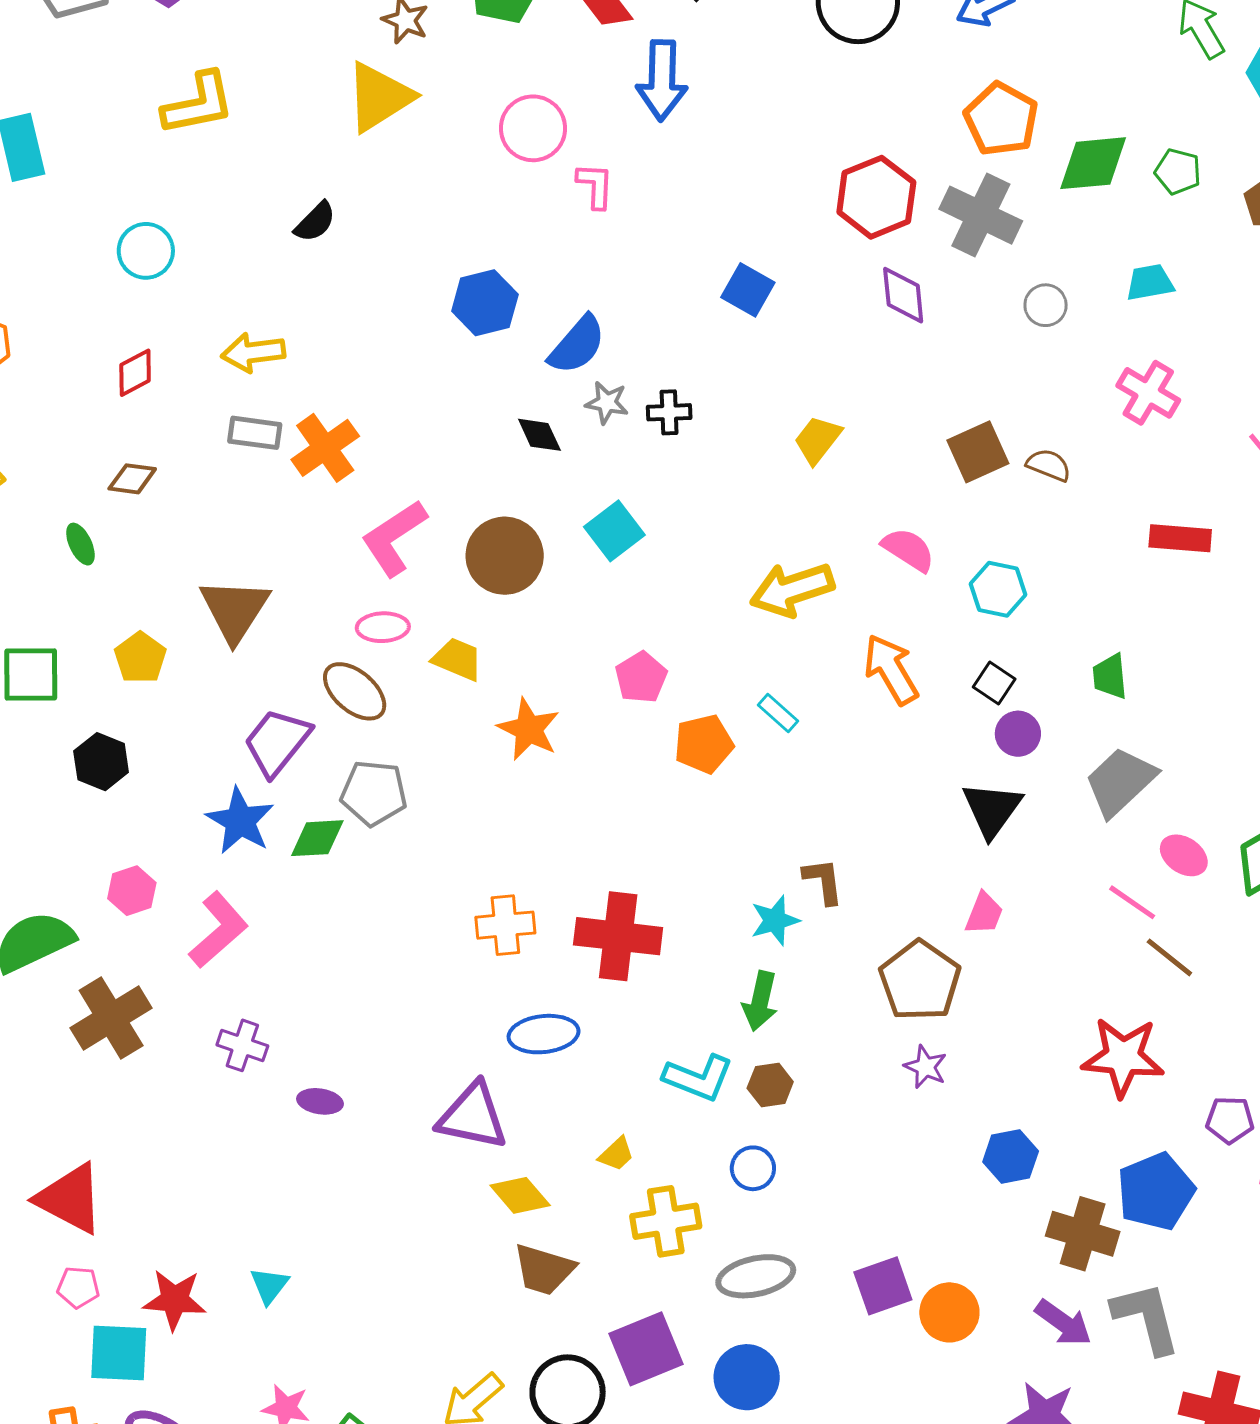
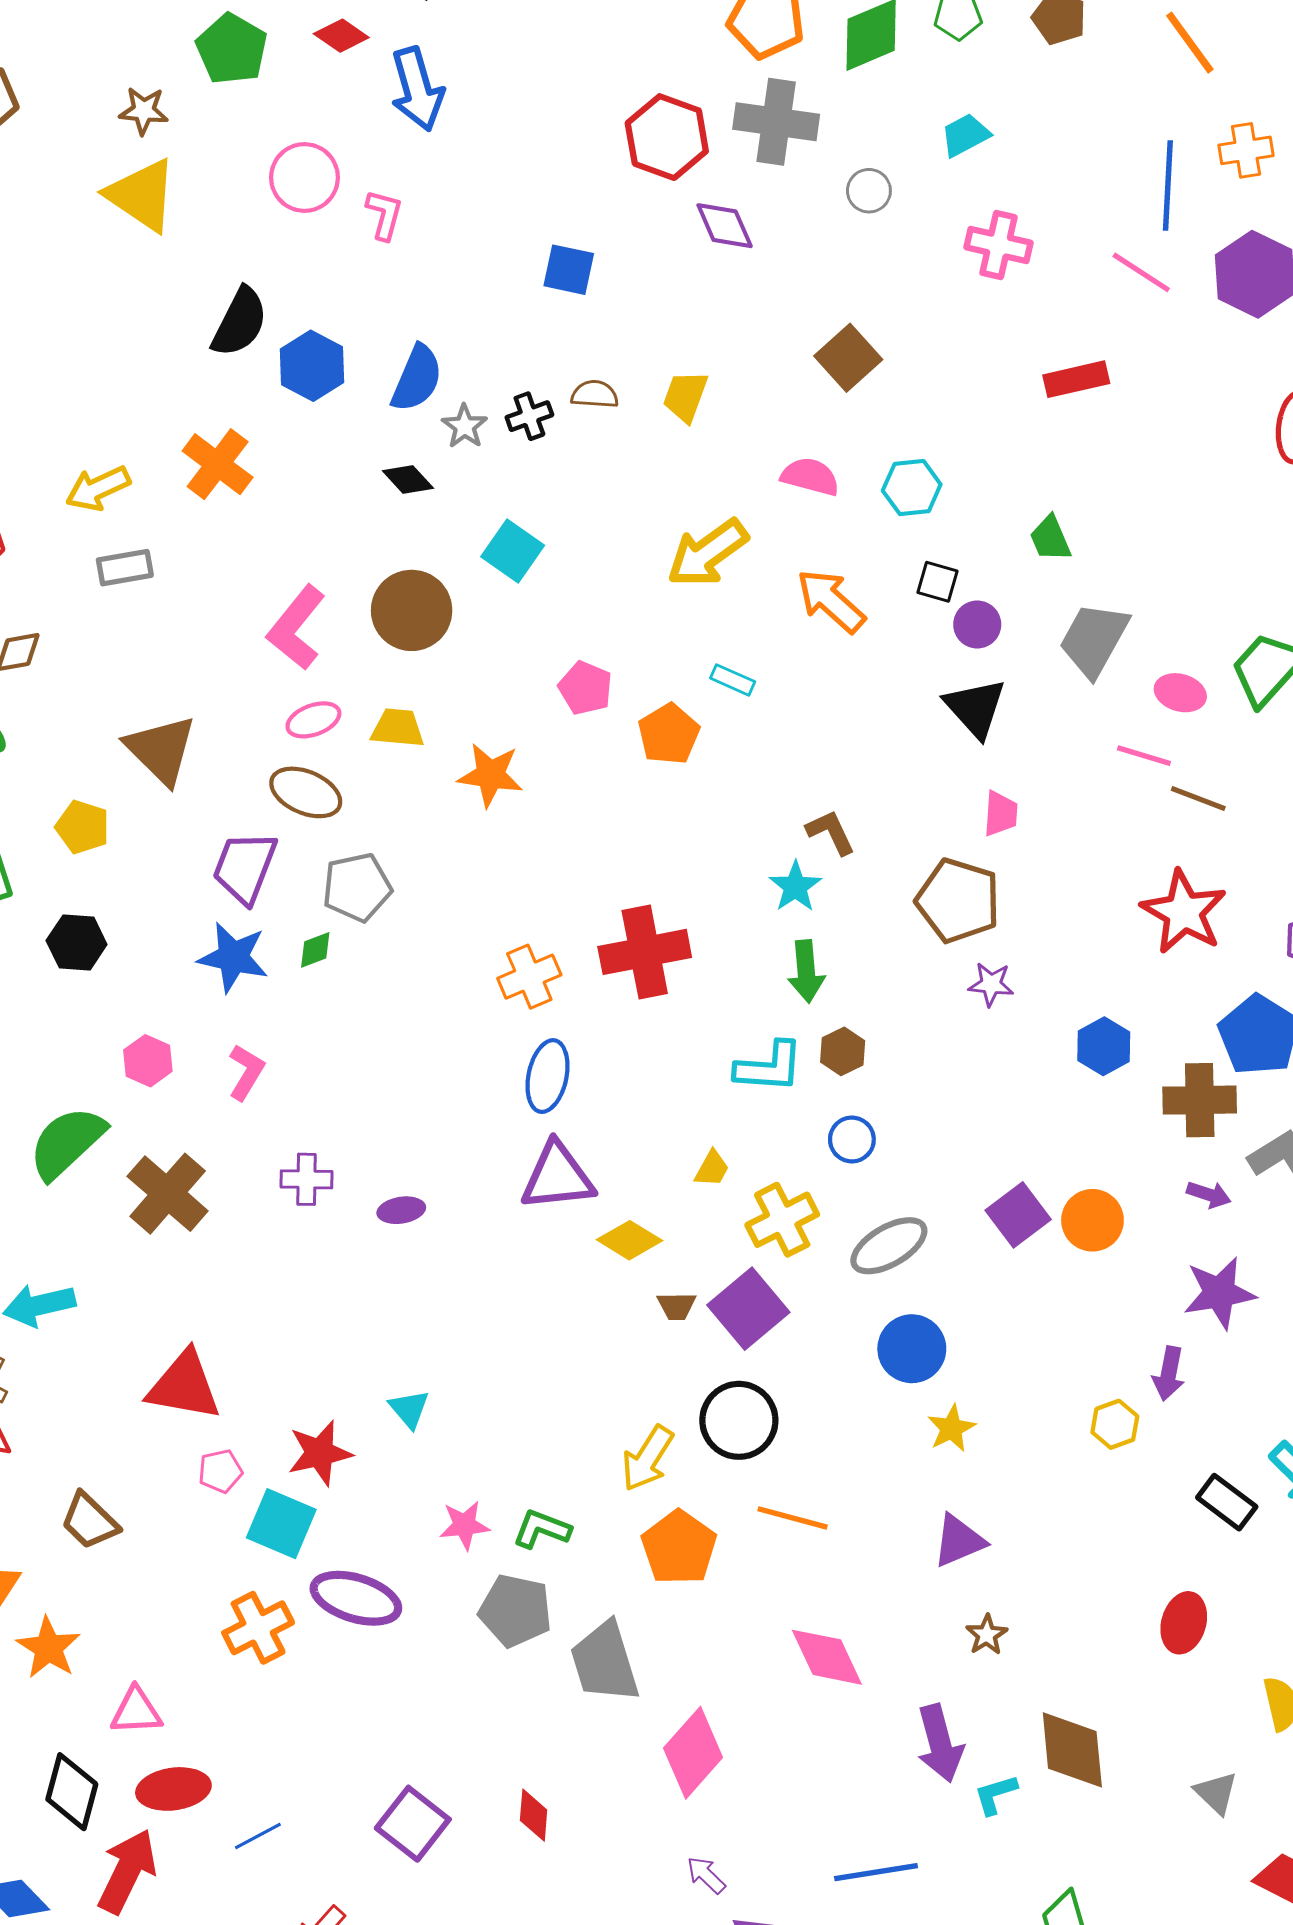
yellow triangle: (379, 97) -> (142, 195), turned -36
pink L-shape: (595, 186) -> (384, 215), turned 30
black semicircle: (315, 222) -> (240, 322), moved, size x1.5
gray star: (607, 403) -> (465, 426), turned -30
orange cross: (325, 448) -> (218, 464), moved
brown semicircle: (1049, 465) -> (595, 394), moved
green diamond: (317, 838) -> (315, 950), size x0.7
pink L-shape: (218, 930) -> (246, 1072), size x0.7
blue ellipse: (544, 1034) -> (547, 1076), moved, turned -54
red star: (1123, 1057) -> (1184, 912), turned -30
brown trapezoid: (544, 1269) -> (677, 1306), size x0.6
purple arrow: (1063, 1323) -> (1209, 1194), size x0.7
purple square: (646, 1349) -> (748, 1309), moved
cyan square: (119, 1353) -> (281, 1524), turned 38

